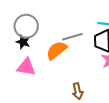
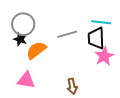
orange semicircle: (57, 50) -> (36, 50), moved
pink triangle: (26, 67) -> (26, 80), moved

